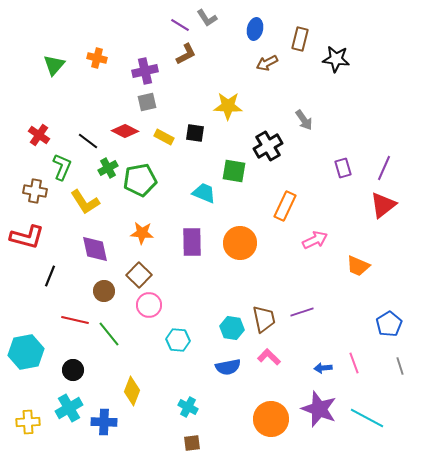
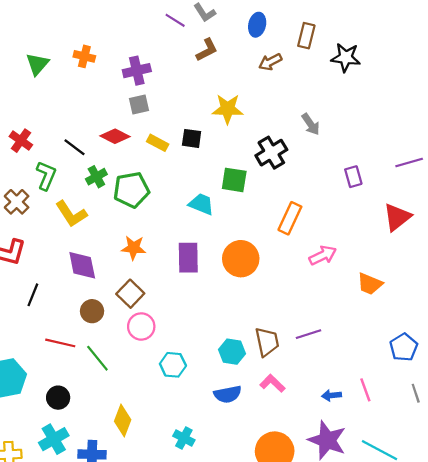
brown L-shape: (186, 54) -> (207, 50), moved
purple line: (384, 168) -> (409, 162), moved, turned 50
brown cross: (35, 191) -> (17, 202), turned 35

